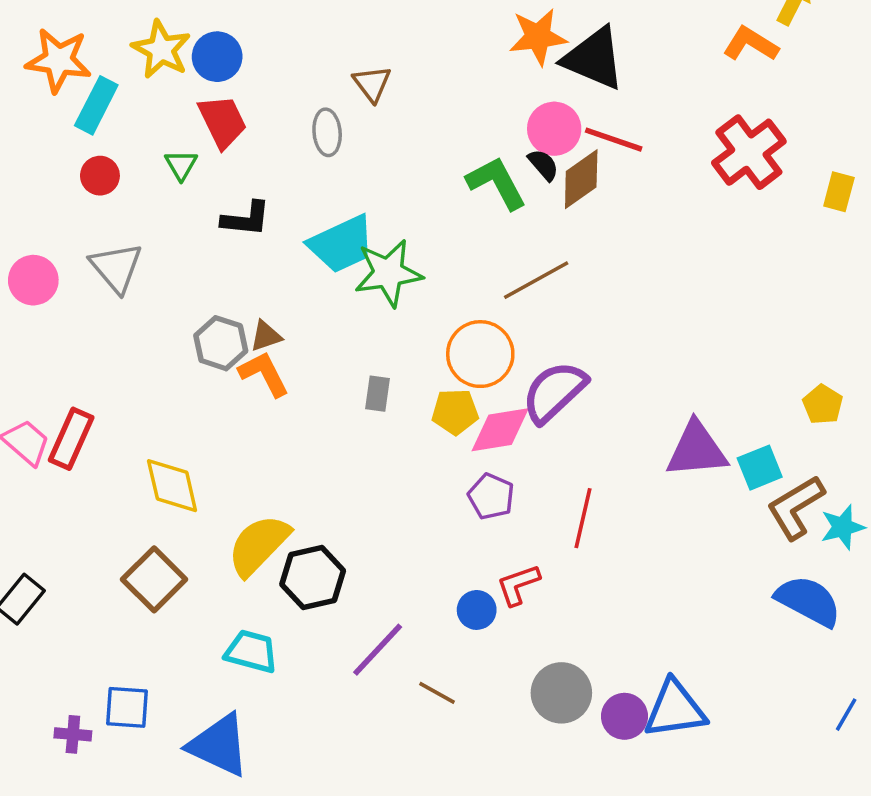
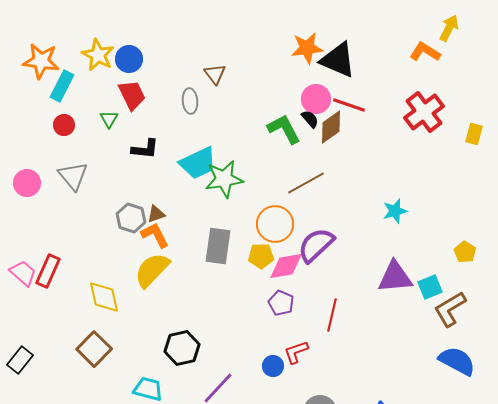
gray rectangle: (378, 394) -> (218, 246), size x1.8
cyan star: (843, 527) -> (395, 211), moved
yellow semicircle: (259, 545) -> (152, 270), moved

